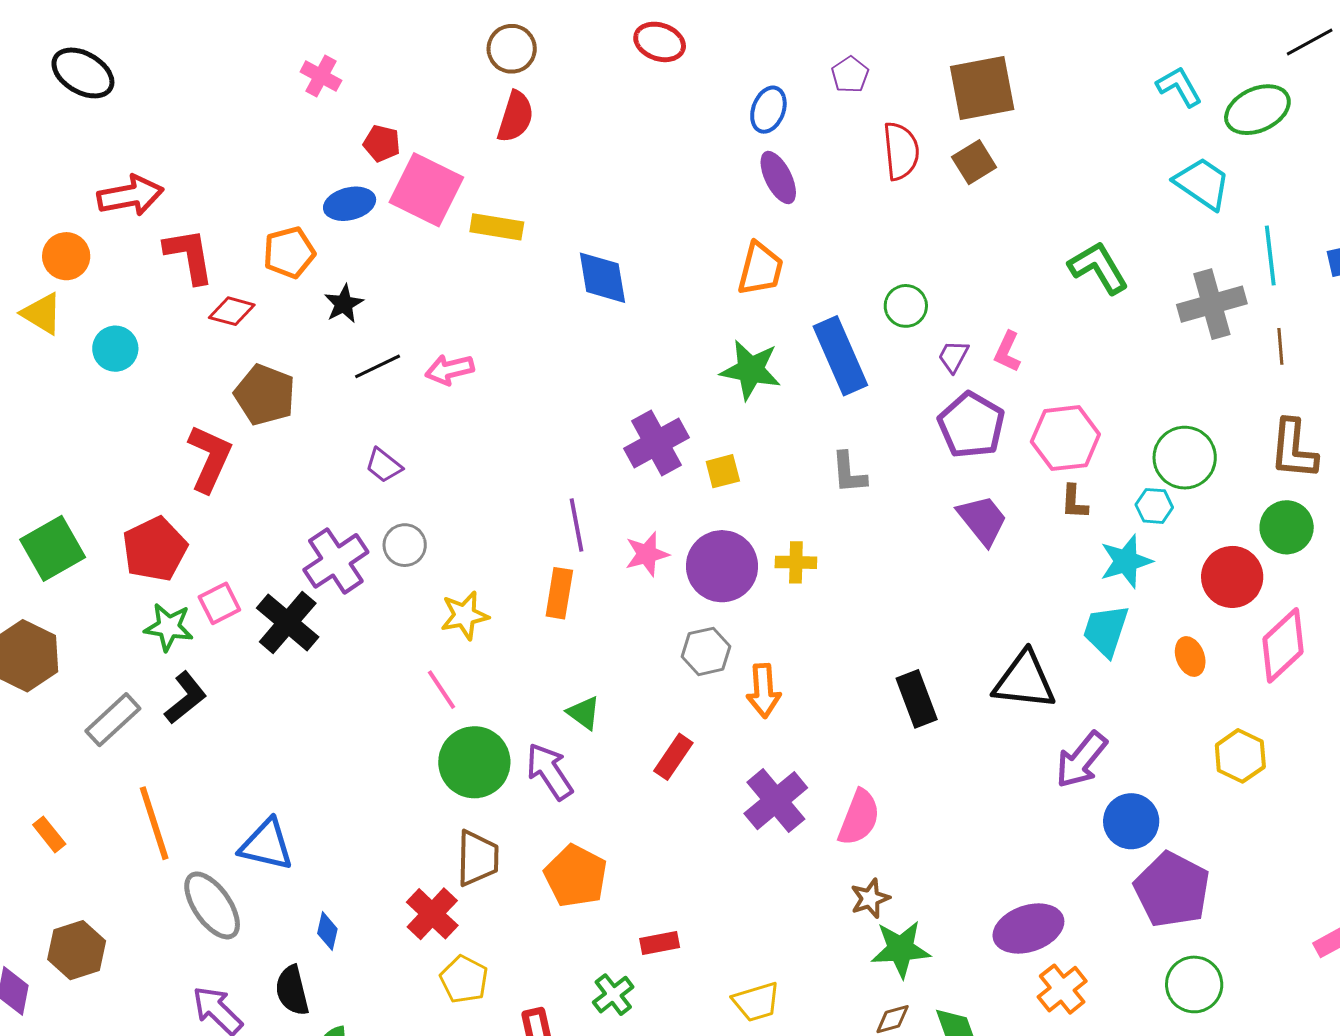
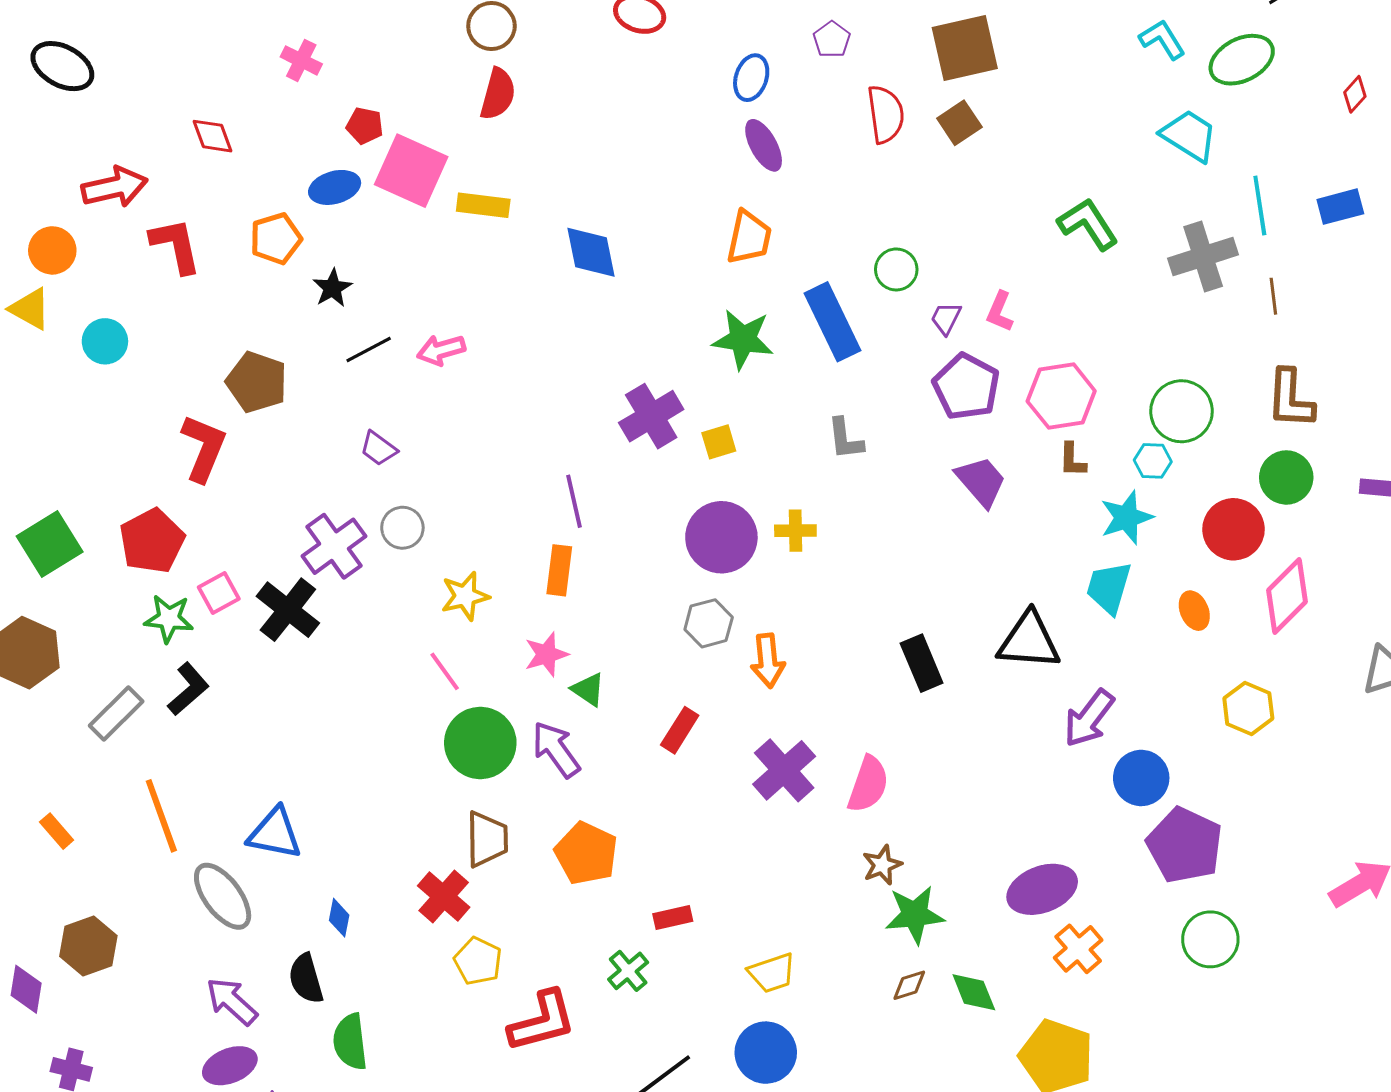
red diamond: (232, 311) -> (212, 136), moved, turned 57
pink star: (647, 554) -> (546, 654), moved

